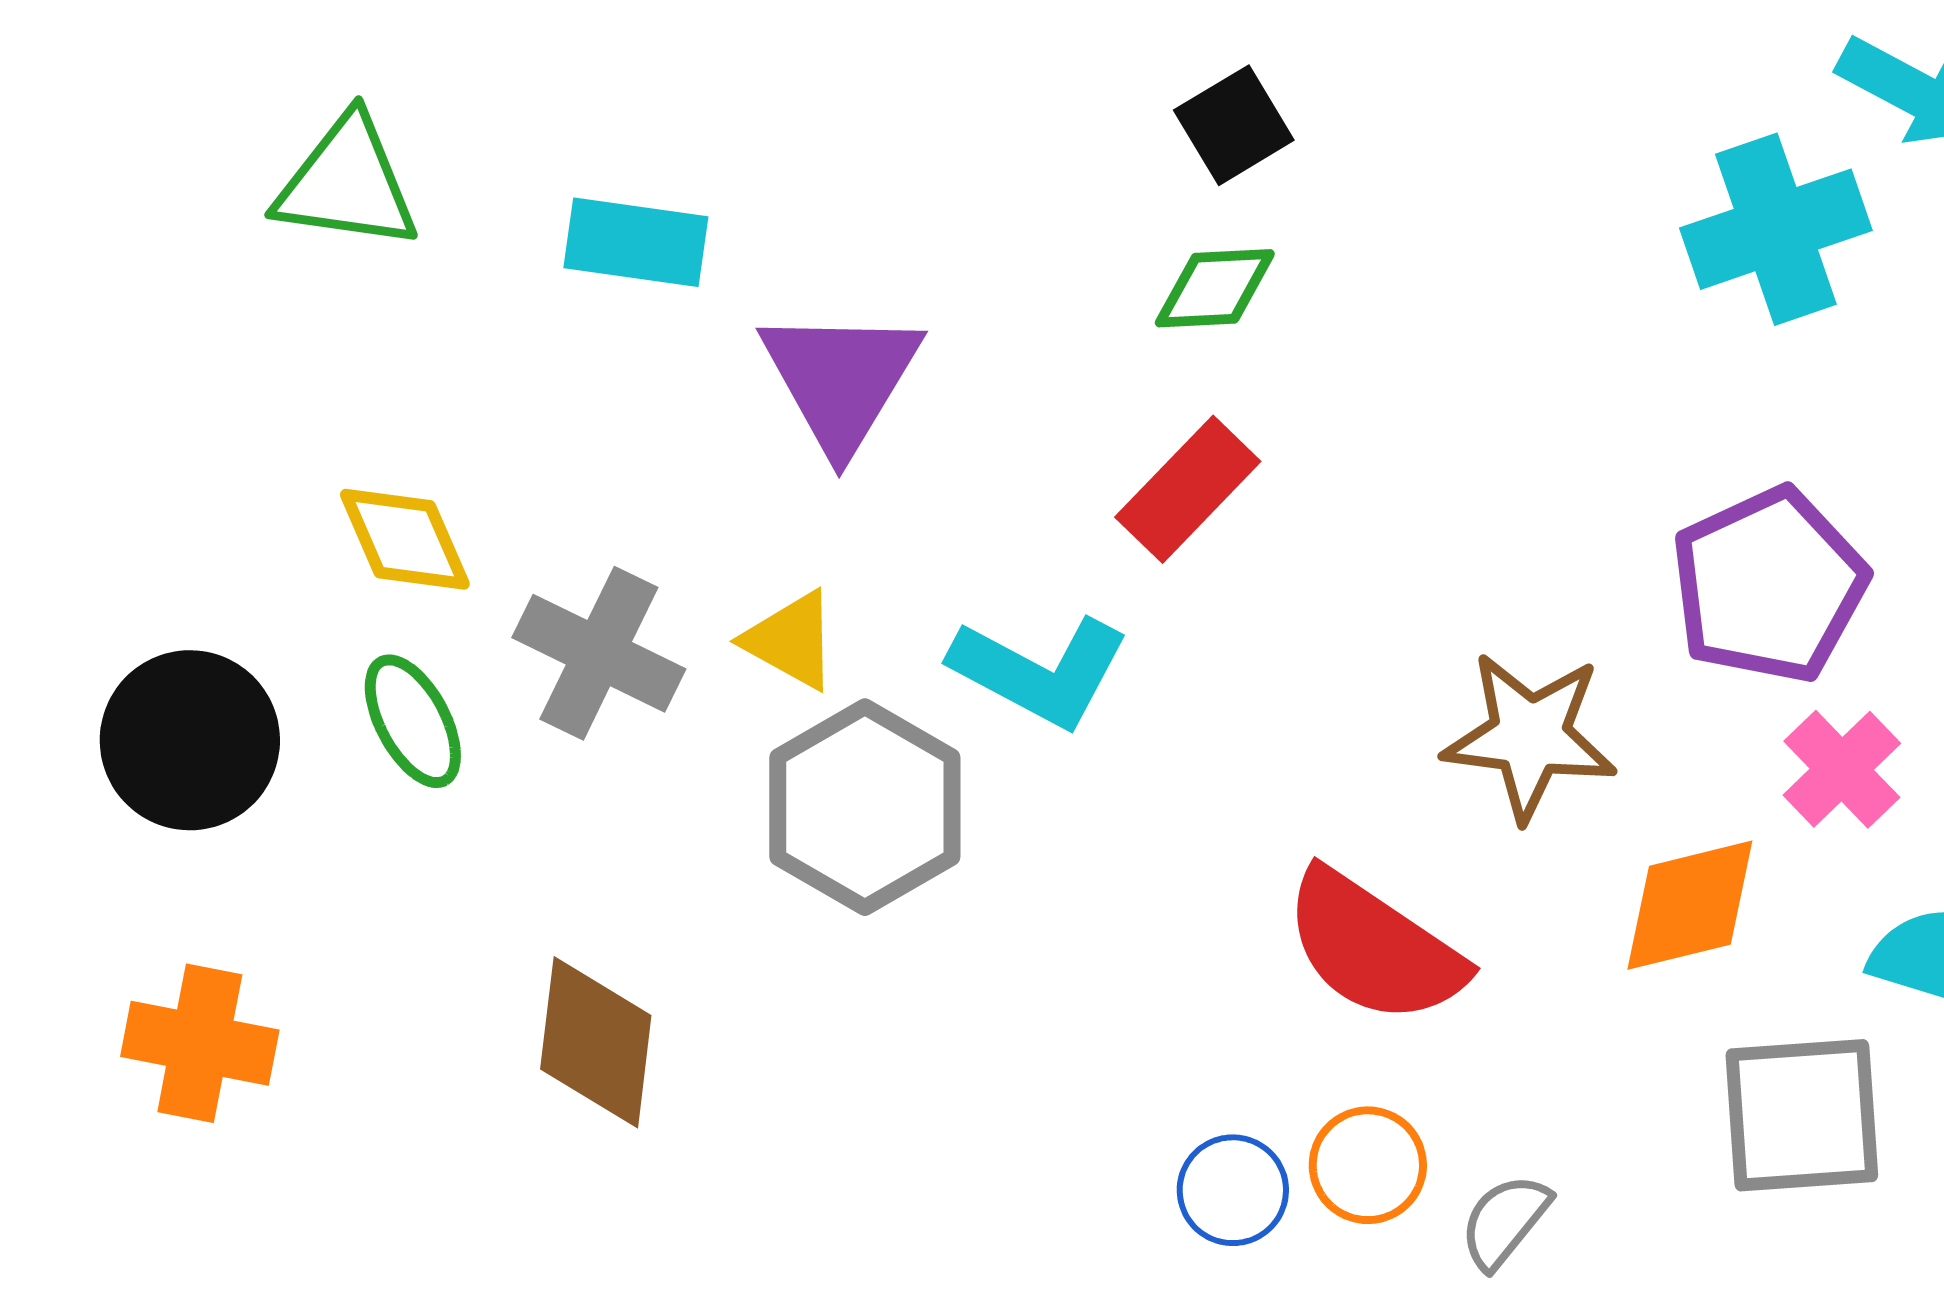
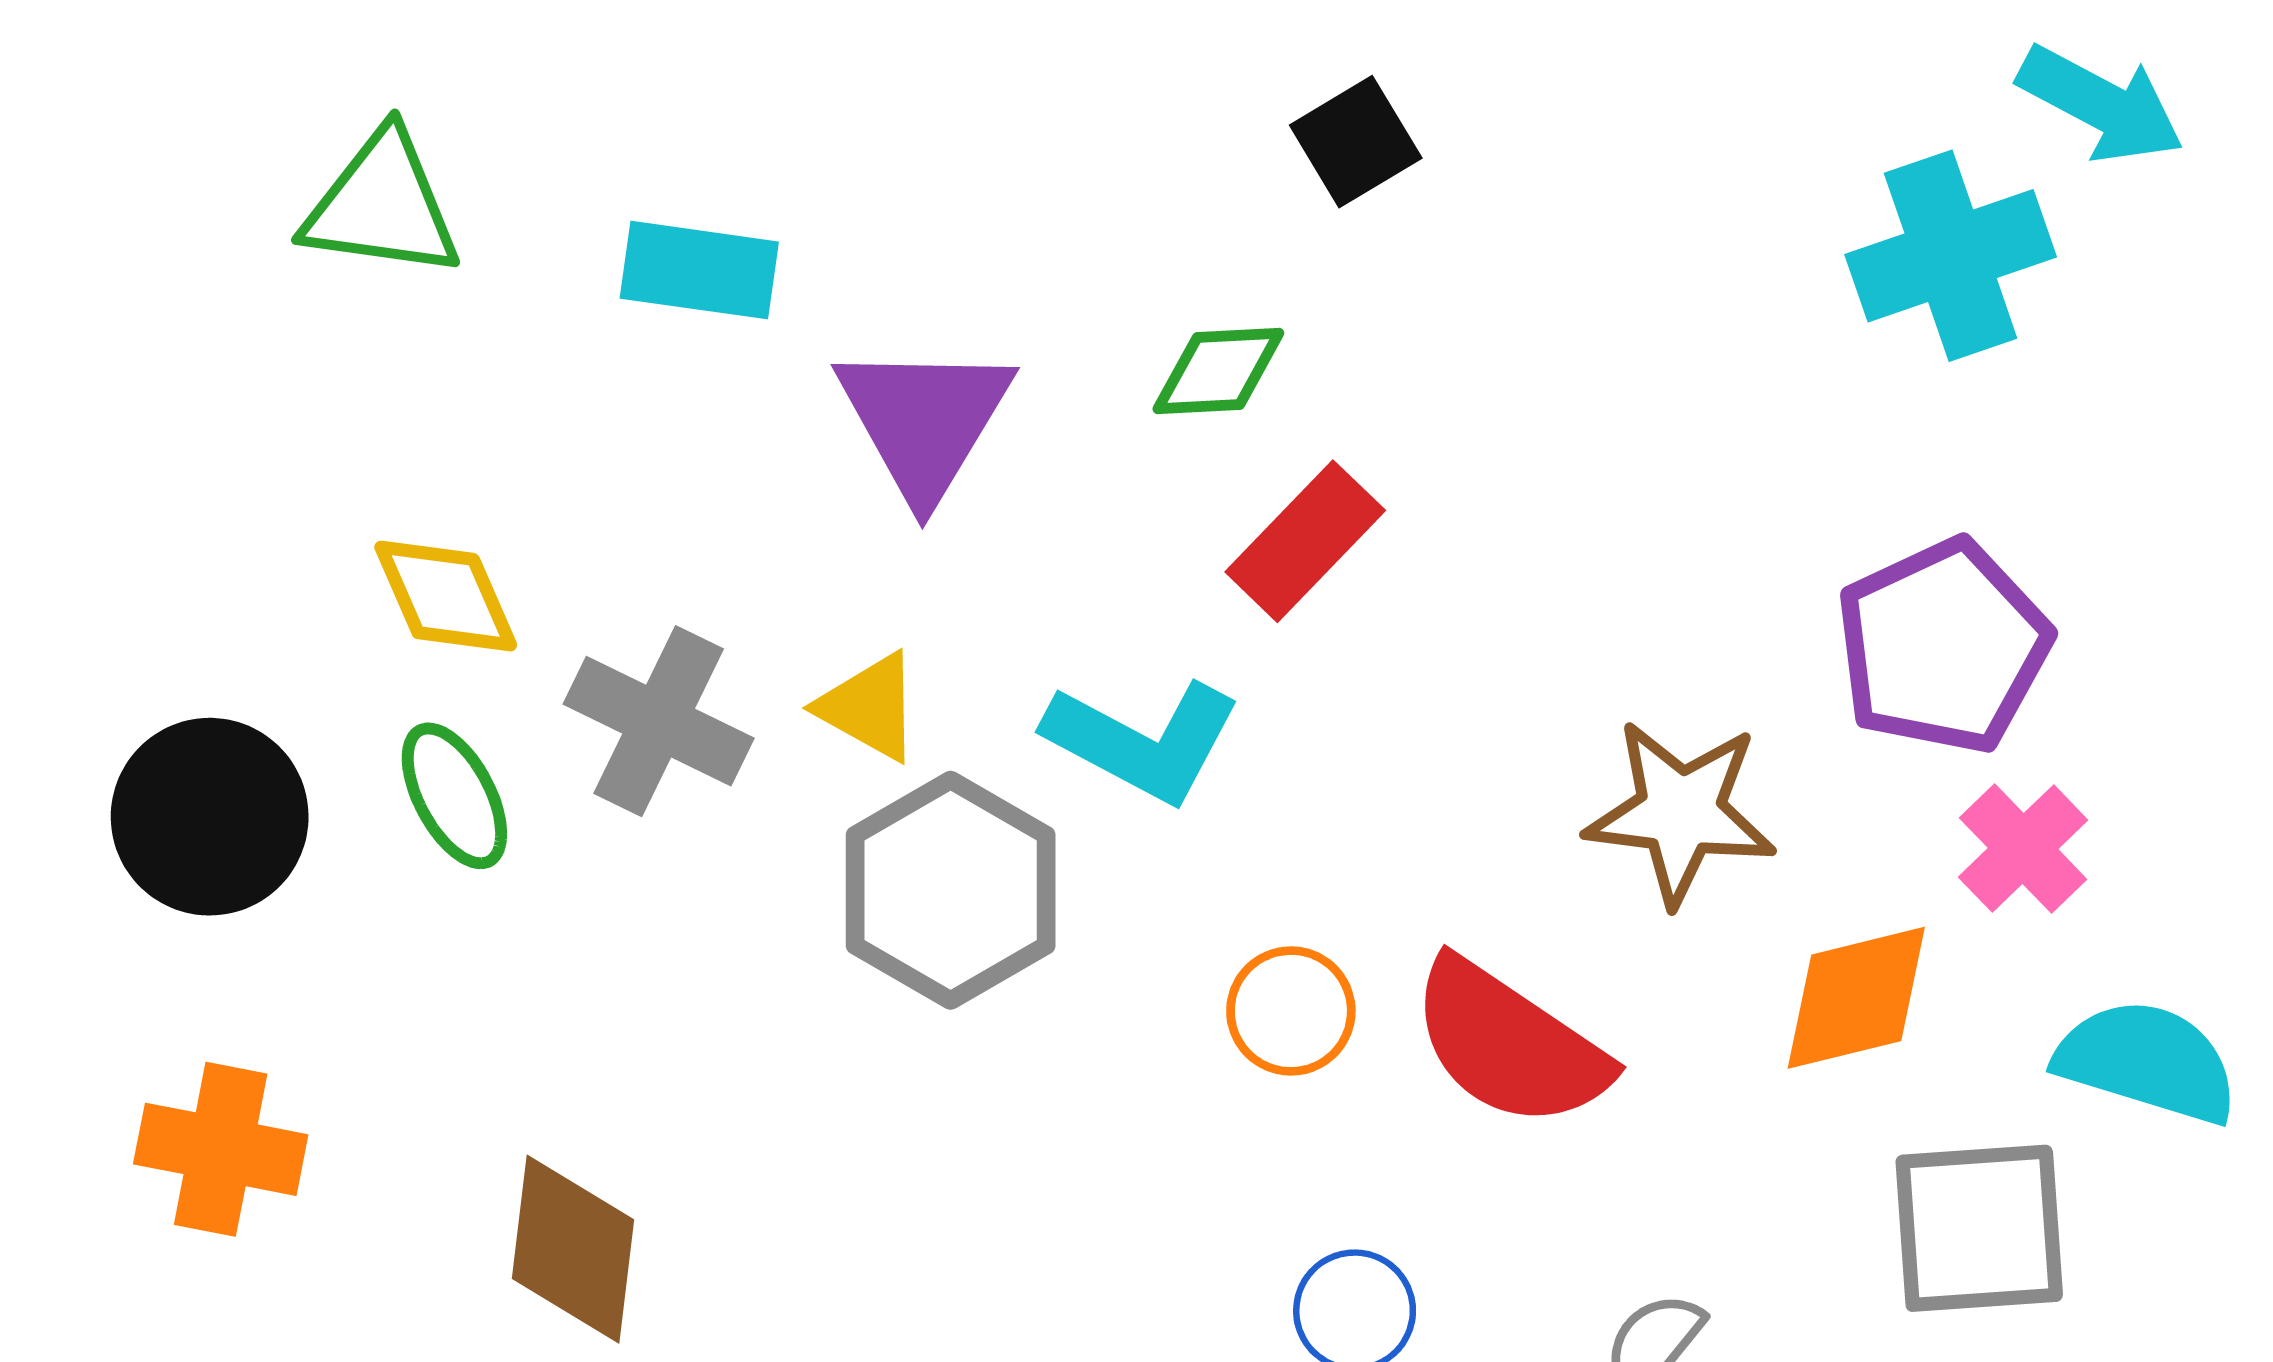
green diamond: (1215, 288) -> (1218, 371), moved
brown diamond: (596, 1042) -> (573, 1249), moved
orange circle: (1368, 1165) -> (1291, 1011), moved

